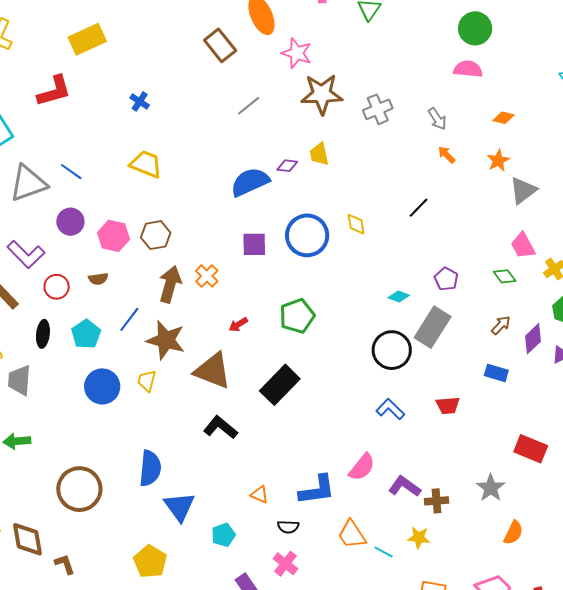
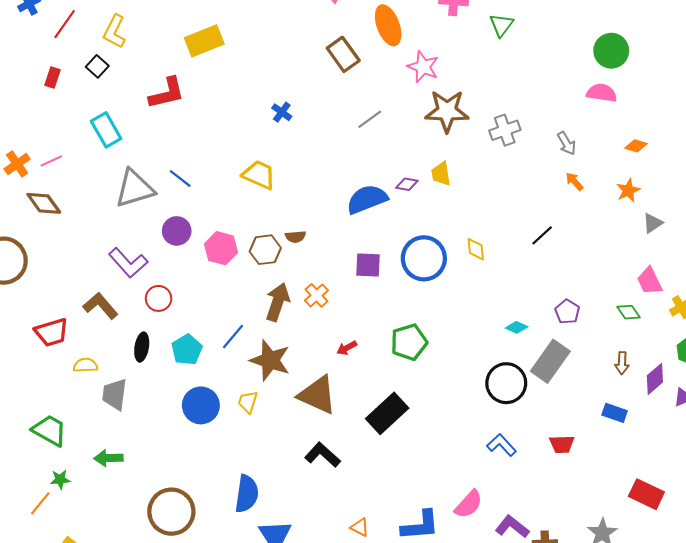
blue cross: (140, 101) -> (282, 112), moved
gray triangle: (523, 190) -> (653, 223), size x0.7
brown semicircle: (98, 279) -> (295, 237), moved
brown arrow: (501, 325) -> (622, 363), turned 135

